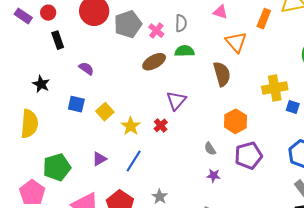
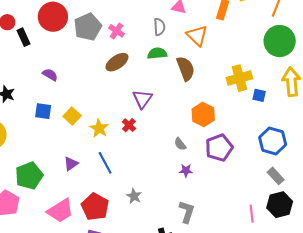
gray semicircle: (181, 23) -> (159, 27), moved
black rectangle: (58, 40) -> (23, 37), moved
green semicircle: (185, 51) -> (157, 53), moved
blue line: (134, 161) -> (105, 163), turned -55

